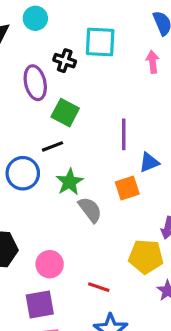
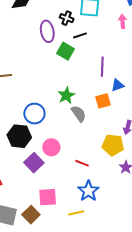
black line: (52, 146) -> (80, 35), moved
blue circle: (23, 173) -> (34, 114), moved
purple square: (40, 305) -> (34, 163), moved, turned -36

